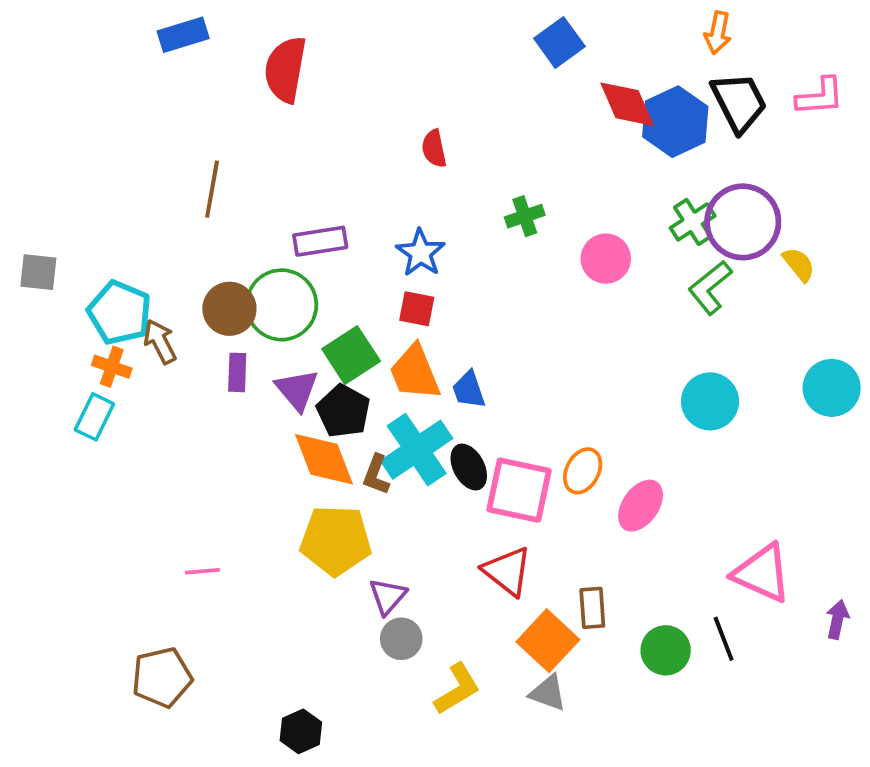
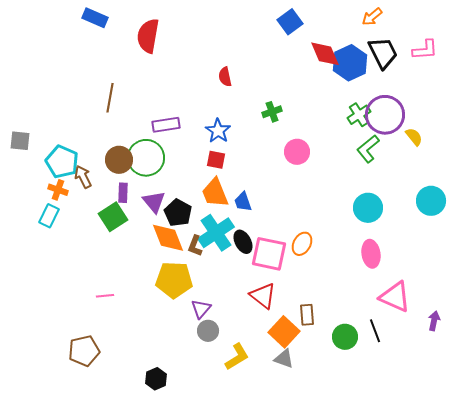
orange arrow: (718, 33) -> (372, 17), turned 40
blue rectangle: (183, 35) -> (95, 18), turned 40
pink circle: (606, 259) -> (297, 152), moved
green square: (351, 355) -> (113, 217), moved
pink ellipse: (641, 506) -> (371, 254), moved, turned -44

